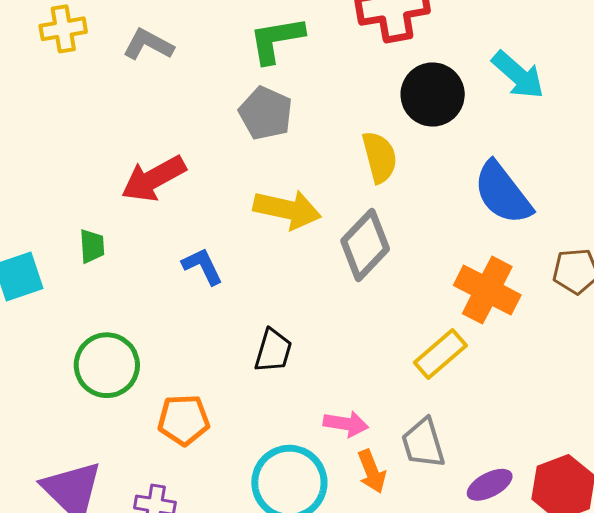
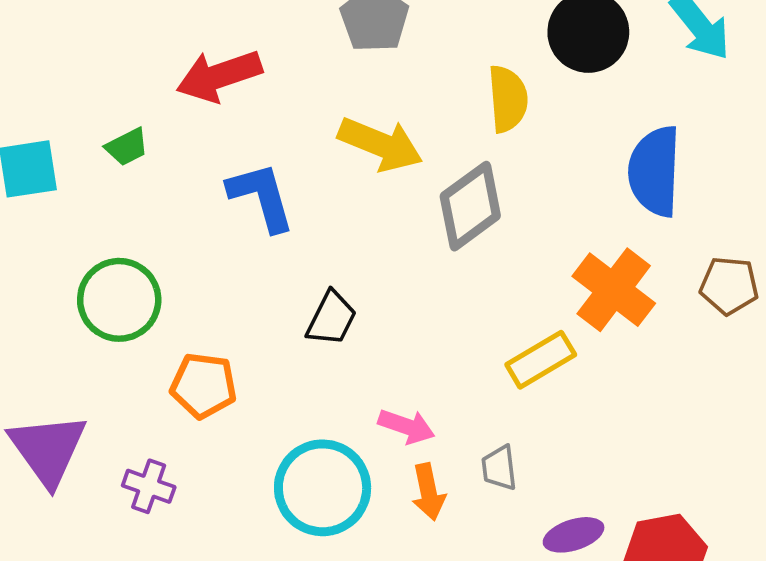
blue semicircle: (503, 193) -> (655, 171), turned 30
green trapezoid: (92, 246) -> (127, 147), turned 57
blue L-shape: (202, 266) -> (261, 197), size x1.4
gray trapezoid: (423, 443) -> (499, 468), size x0.7

